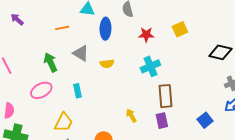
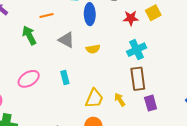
yellow square: (180, 29) -> (153, 13), moved
green arrow: (51, 62) -> (29, 35), moved
brown rectangle: (165, 96) -> (138, 79), moved
yellow trapezoid: (64, 122) -> (94, 98), moved

